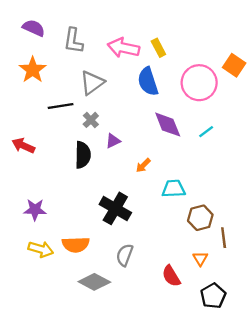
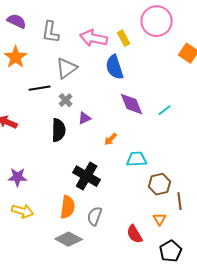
pink circle: (199, 83) -> (157, 21), moved
orange semicircle: (76, 245) -> (68, 207), moved, turned -80

